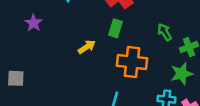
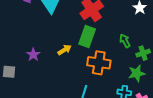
purple star: (33, 23) -> (33, 55), moved
green rectangle: (115, 28) -> (87, 36), size x1.5

